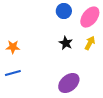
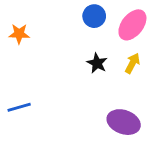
orange star: (13, 47) -> (19, 34), moved
purple ellipse: (69, 83) -> (124, 122), moved, turned 60

